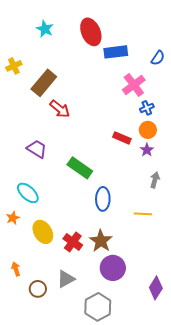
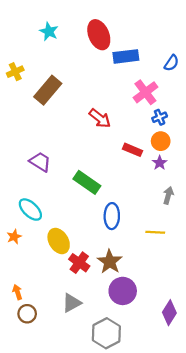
red arrow: (60, 109) -> (100, 118), moved
yellow ellipse: (43, 232) -> (59, 241), moved
brown circle: (38, 289) -> (27, 314), moved

